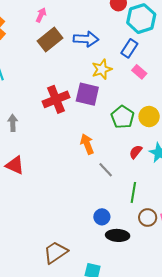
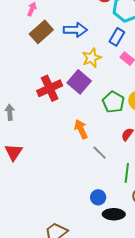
purple square: (87, 94) -> (79, 82), turned 30
red triangle: (15, 165) -> (14, 152), turned 42

